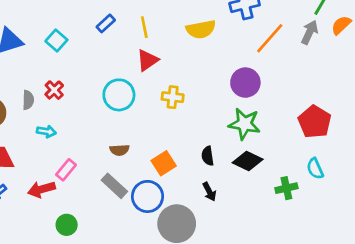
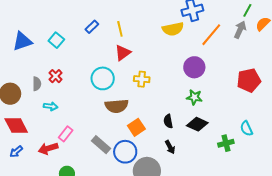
yellow semicircle: (201, 29) -> (173, 29), moved
red pentagon: (315, 122) -> (249, 80), moved, turned 30
green star: (244, 124) -> (194, 97), size x0.7
brown semicircle: (119, 150) -> (117, 106), moved, size x1.6

